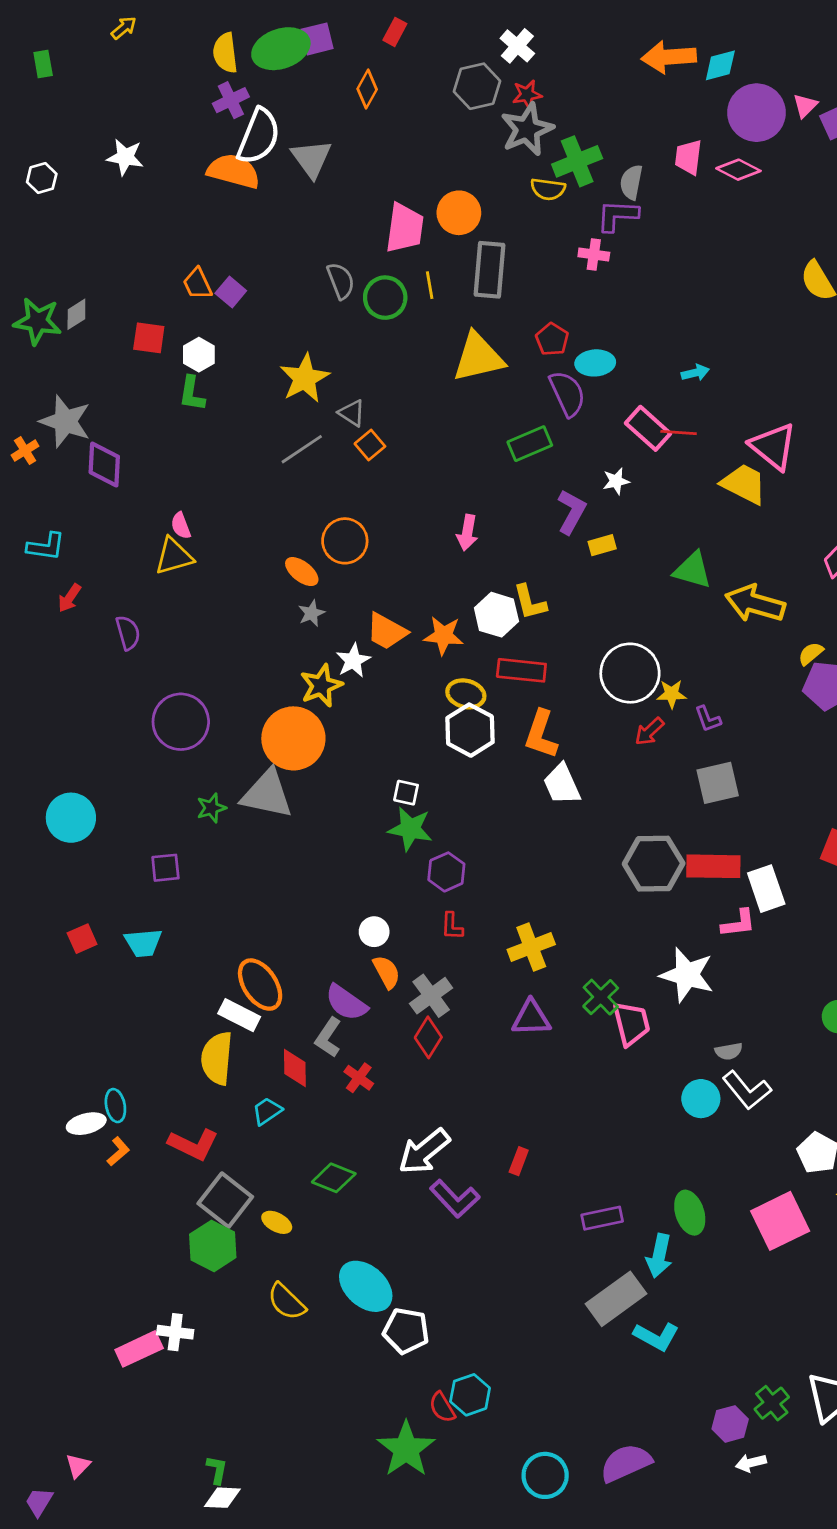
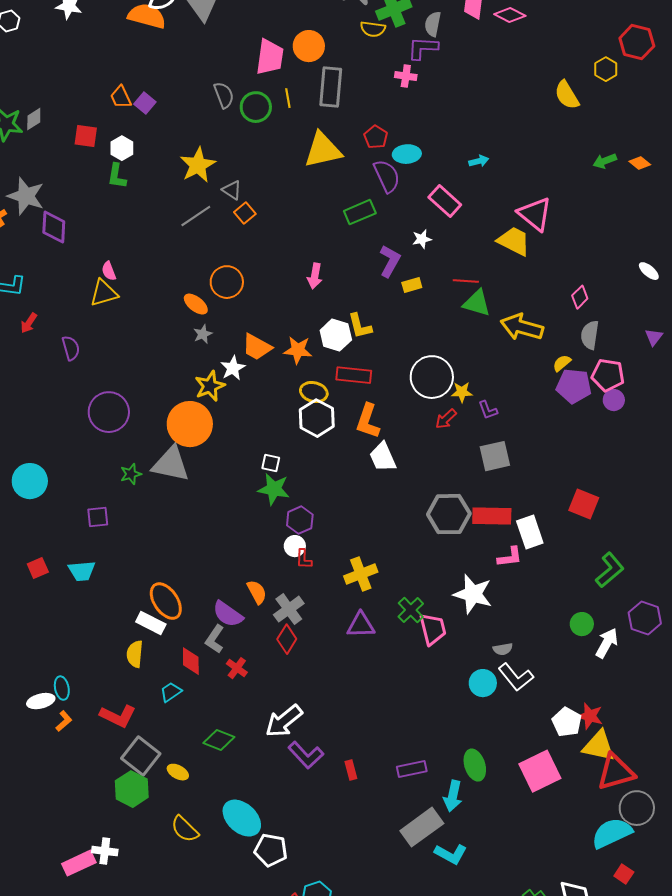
red line: (679, 432) -> (466, 281), moved
white circle: (374, 932) -> (295, 546), moved
yellow semicircle: (217, 1058) -> (135, 654), size x0.7
red rectangle: (519, 1161) -> (351, 770), moved, turned -36

